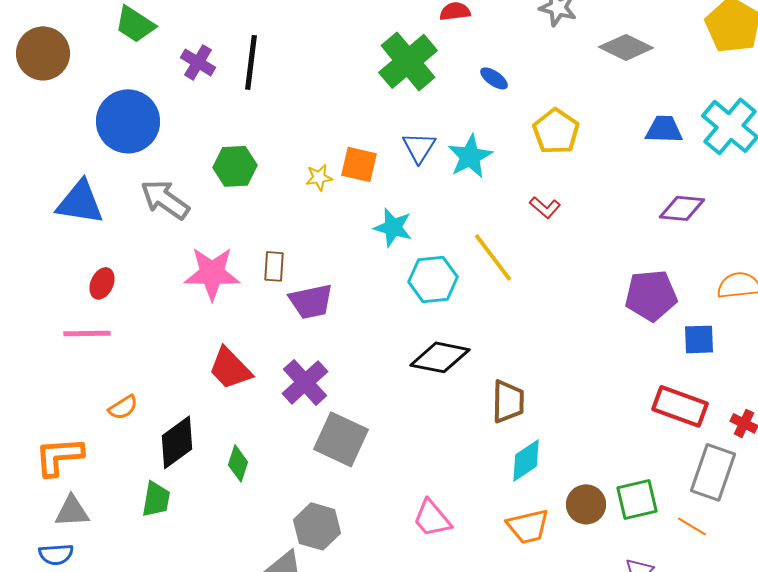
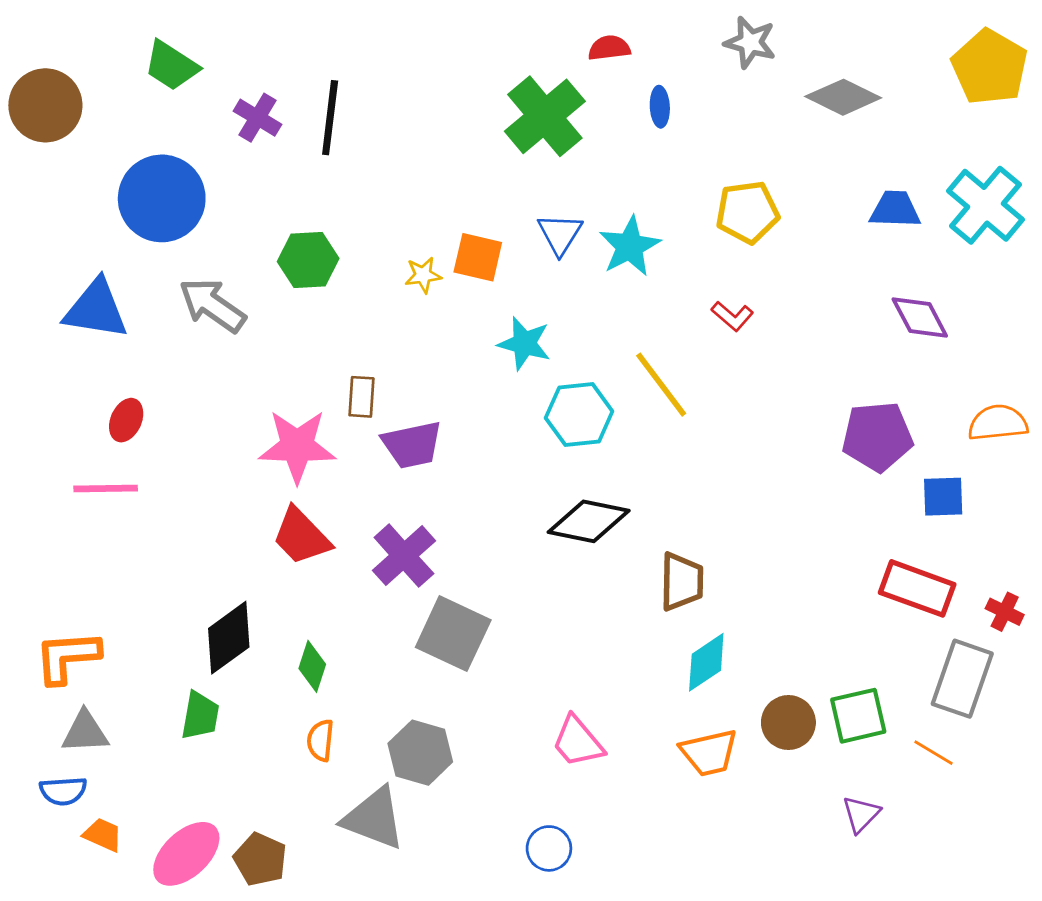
blue ellipse: (494, 78) -> (660, 107), moved, turned 52
yellow pentagon: (556, 131) -> (747, 212), turned 30
purple diamond: (682, 208) -> (920, 317), turned 57
pink star: (212, 273) -> (297, 446), moved
orange semicircle: (123, 407) -> (320, 740), moved, turned 128

